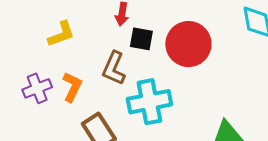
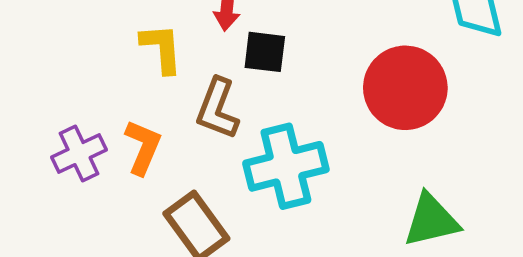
yellow L-shape: (61, 34) -> (162, 48), moved, turned -72
red circle: (188, 44) -> (405, 88), moved

